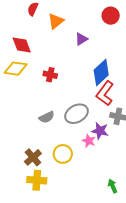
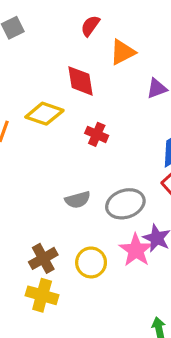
red diamond: (22, 45) -> (80, 81), moved
pink star: (89, 141) -> (136, 250), size x1.5

